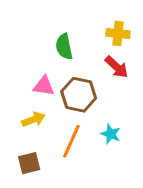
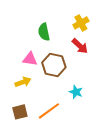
yellow cross: (118, 33) -> (81, 23), turned -35
orange line: (71, 141) -> (49, 111), moved, turned 30

